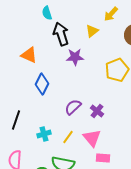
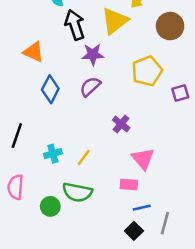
yellow triangle: (92, 31) -> (115, 21), size x1.6
purple semicircle: (73, 107) -> (90, 87), moved
pink triangle: (92, 138) -> (143, 159), moved

